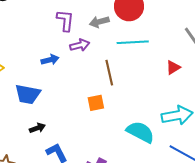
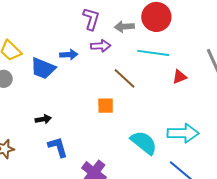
red triangle: (173, 67) -> (180, 77), moved
brown line: (109, 73) -> (124, 78), turned -45
blue trapezoid: (28, 94) -> (43, 68), moved

